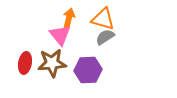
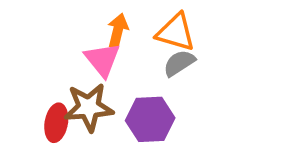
red ellipse: (25, 63) -> (56, 123), moved

